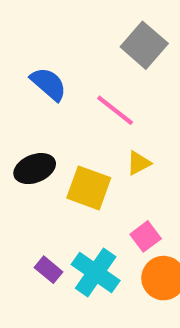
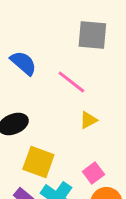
gray square: (144, 45) -> (92, 35), turned -36
yellow square: (89, 188) -> (38, 162), moved

